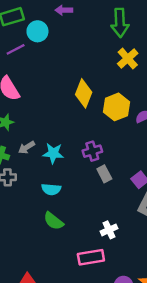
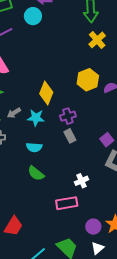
cyan circle: (37, 31) -> (33, 16), moved
yellow diamond: (84, 93) -> (46, 93), moved
gray rectangle: (104, 174) -> (70, 136), moved

